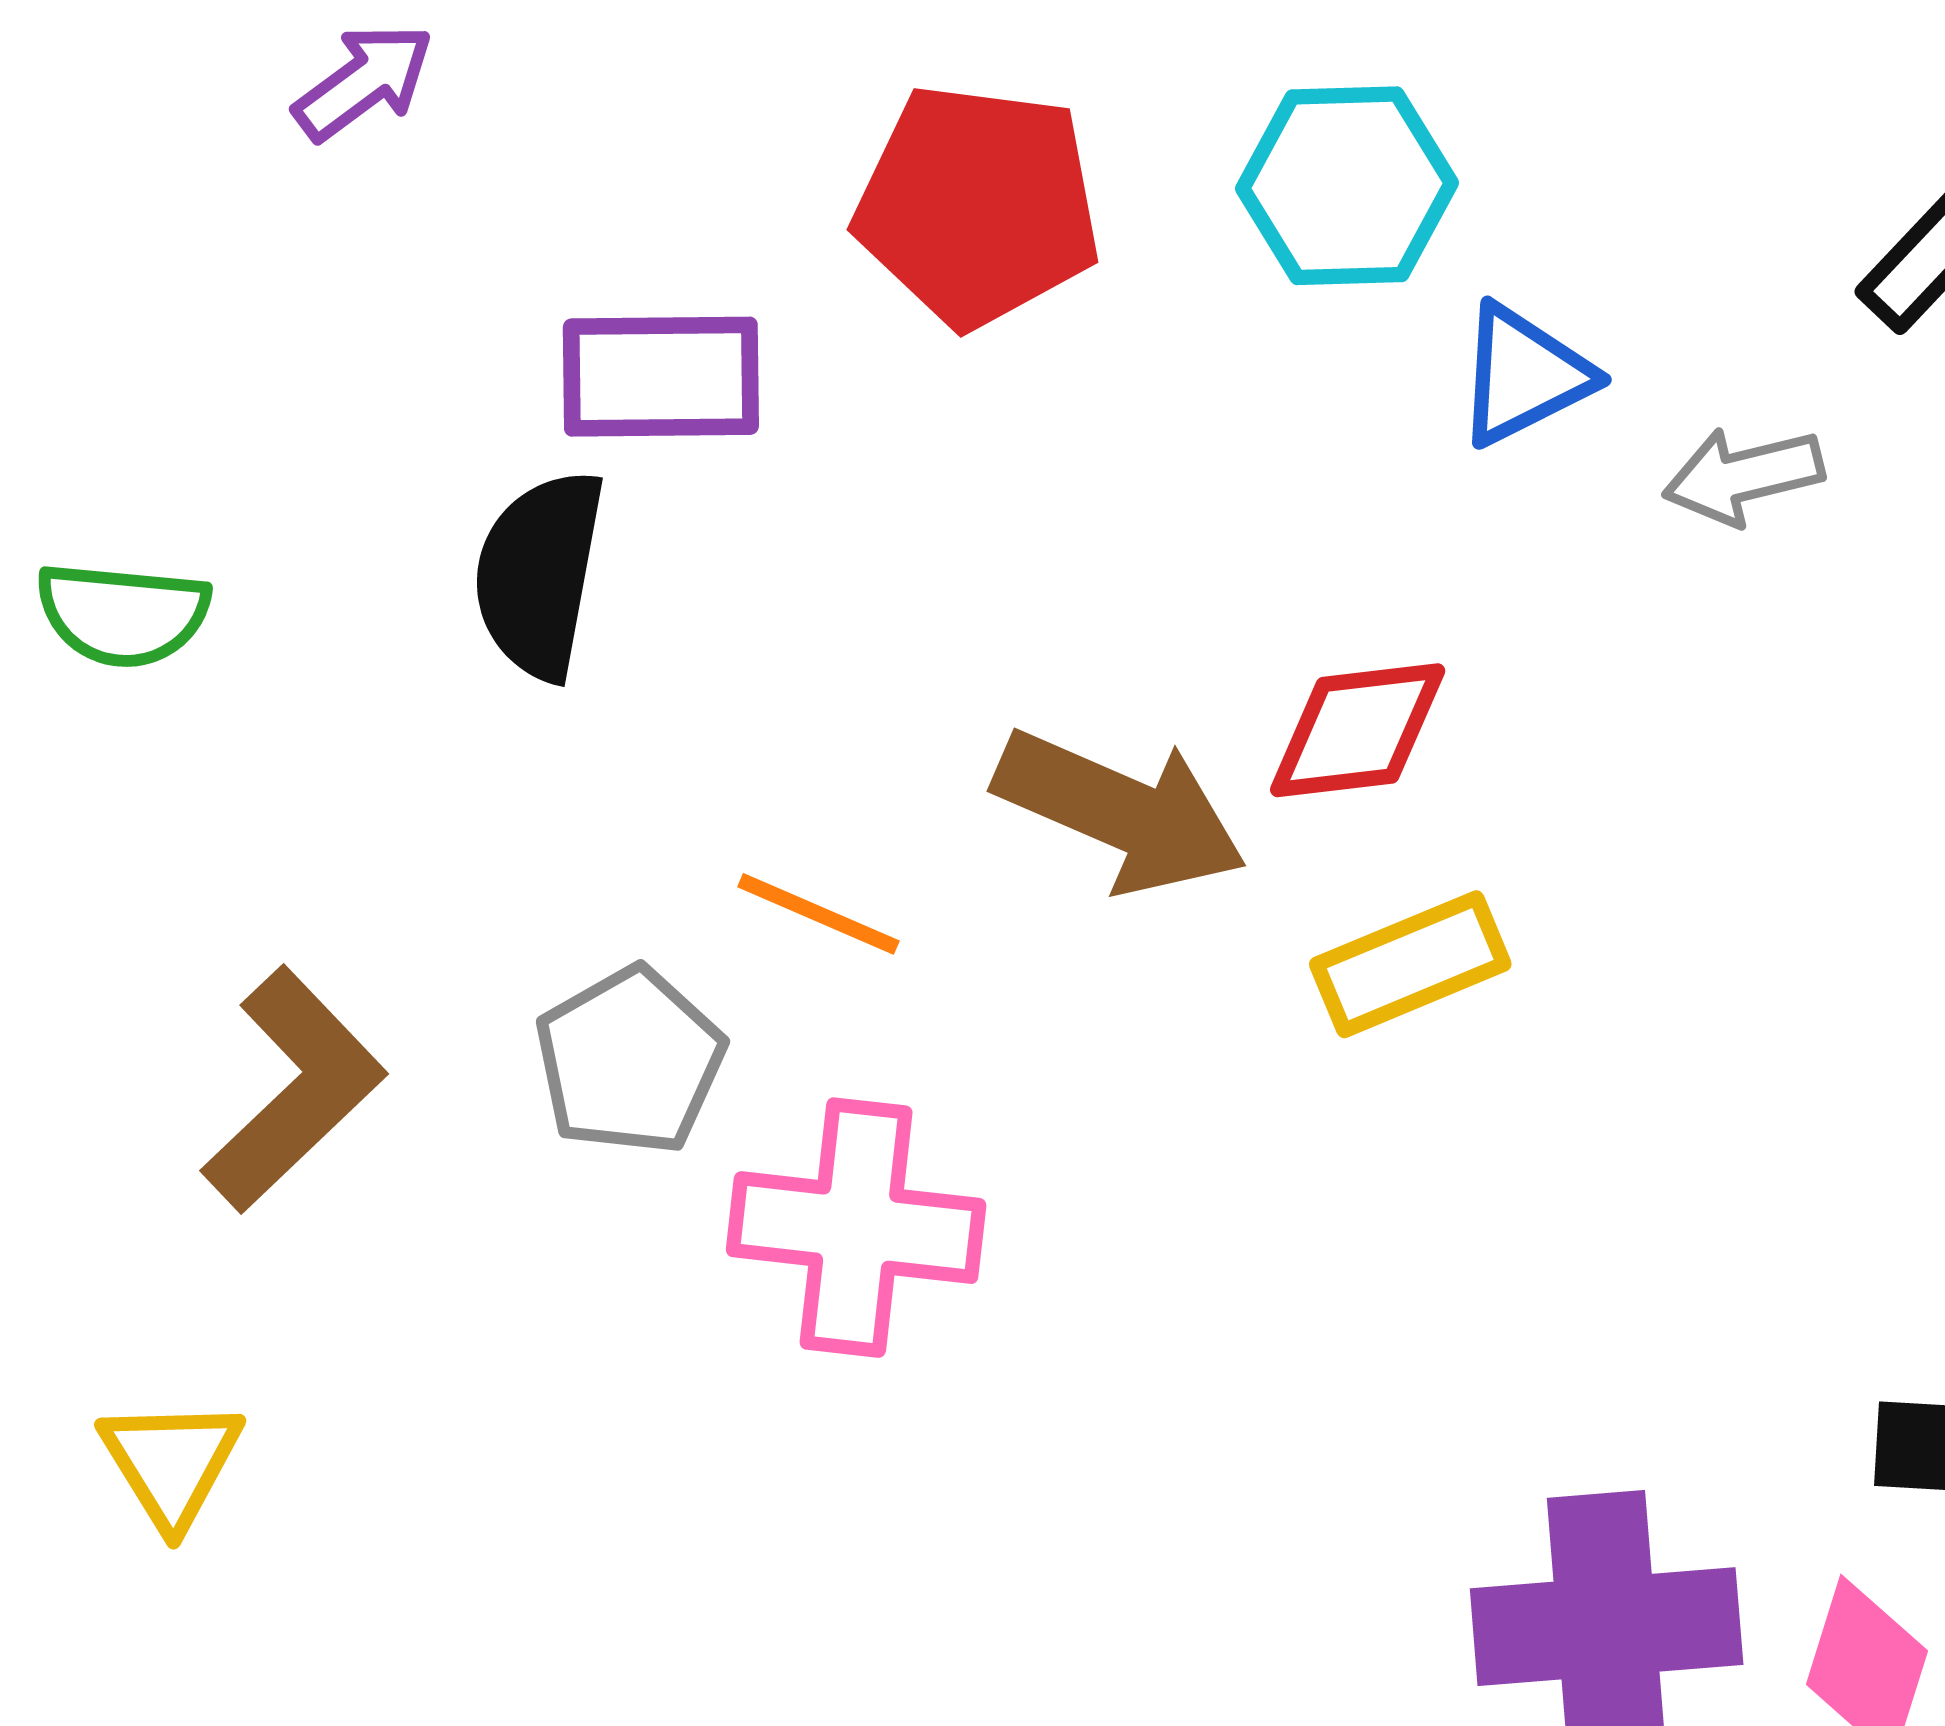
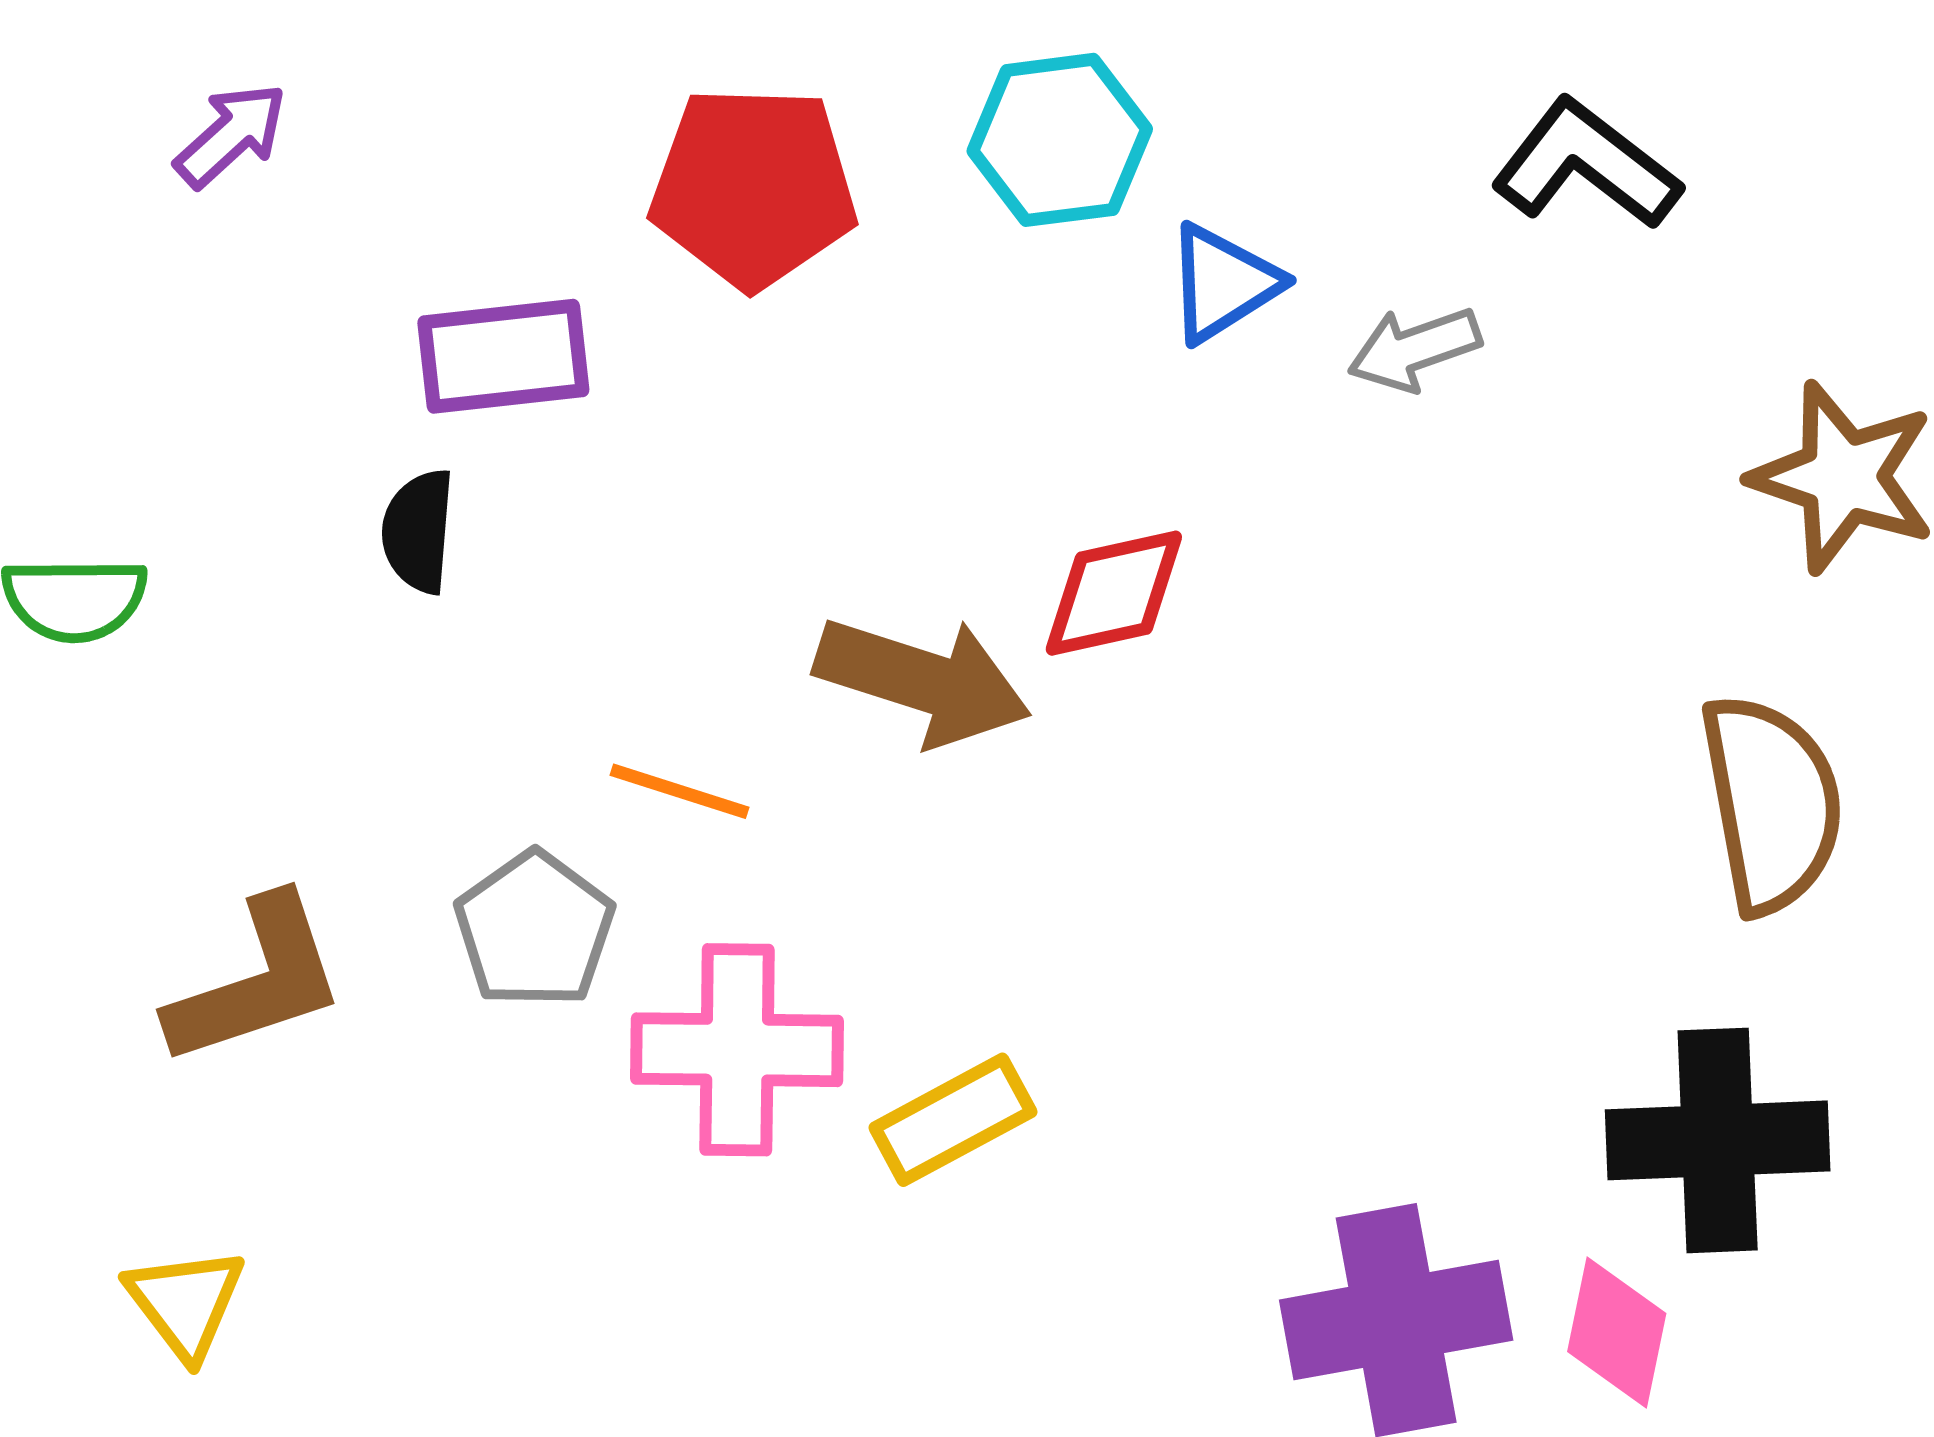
black semicircle: (539, 574) -> (418, 531), size x0.7
yellow rectangle: (1410, 964) -> (953, 1120), moved
brown L-shape: (294, 1090) -> (257, 982), turned 31

